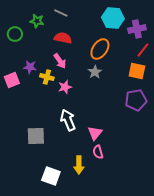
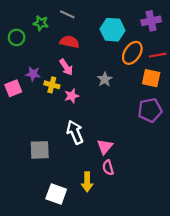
cyan hexagon: (113, 18) -> (112, 30), moved
purple cross: (137, 29) -> (151, 21), moved
orange ellipse: (100, 49) -> (132, 53), moved
red line: (143, 50) -> (158, 55), turned 42

